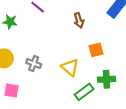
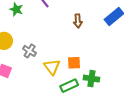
orange square: (96, 50) -> (74, 63), moved
yellow triangle: (70, 68) -> (52, 67), moved

